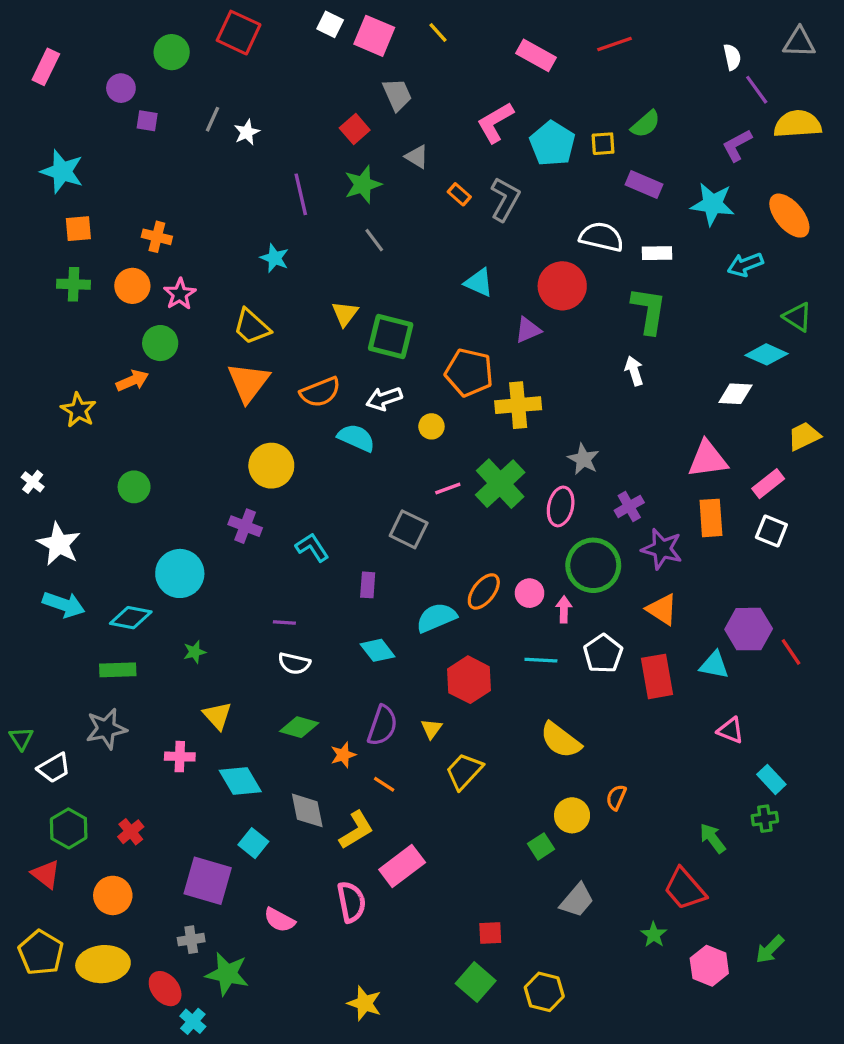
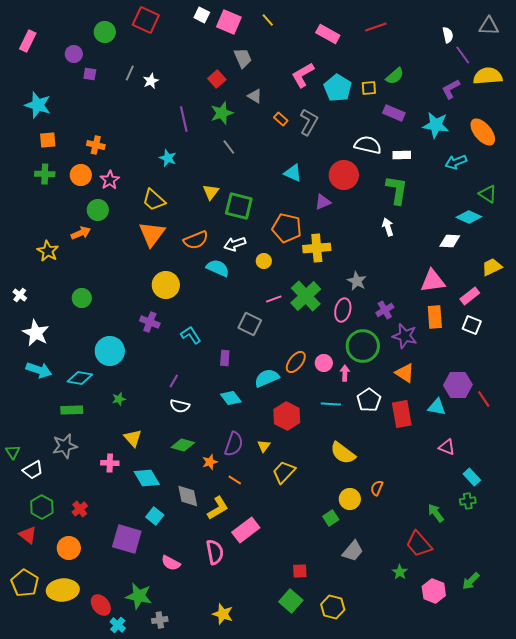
purple line: (284, 623) -> (174, 381), turned -64
gray cross: (191, 940) -> (160, 620), moved

